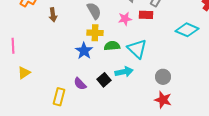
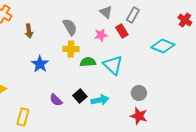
red rectangle: (146, 15) -> (122, 31), turned 56
blue star: (84, 51) -> (40, 64), moved
cyan arrow: (124, 72) -> (100, 100), moved
yellow rectangle: (59, 97) -> (23, 117), moved

